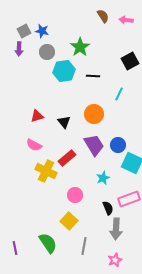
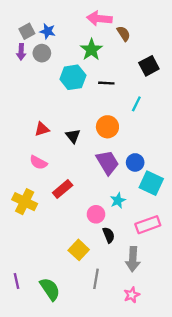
brown semicircle: (103, 16) -> (124, 34), moved
pink arrow: (126, 20) -> (99, 19), moved, size x1.5
gray circle: (47, 52) -> (42, 53), moved
red rectangle: (67, 158) -> (63, 189), moved
yellow cross: (46, 171) -> (25, 202), moved
pink circle: (75, 195) -> (96, 214), moved
black semicircle: (108, 208) -> (109, 235), moved
green semicircle: (48, 243) -> (50, 289), moved

